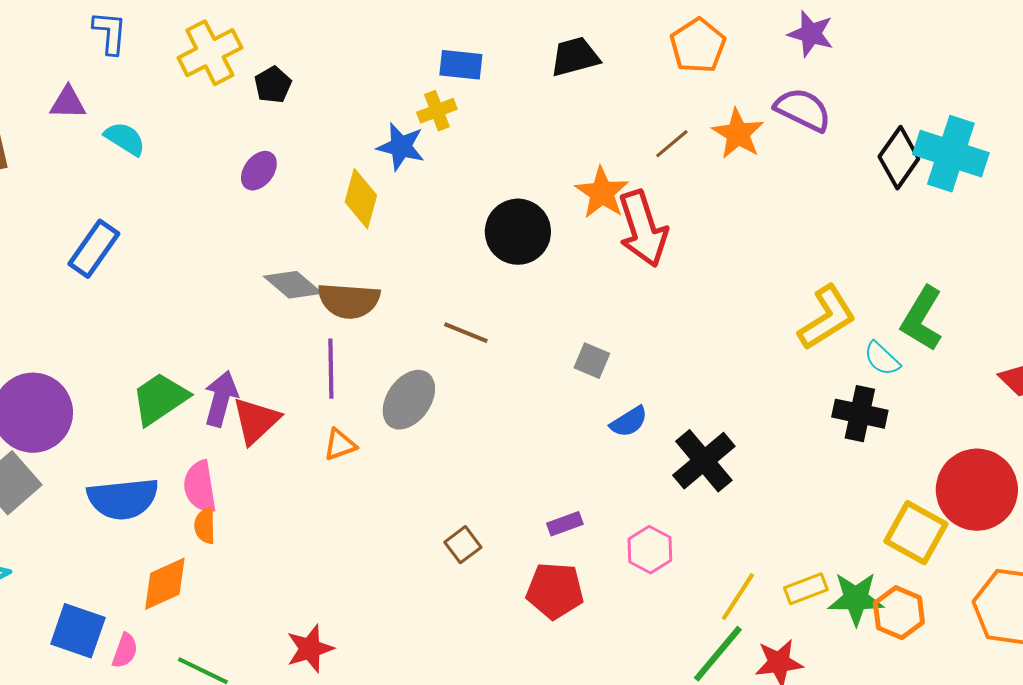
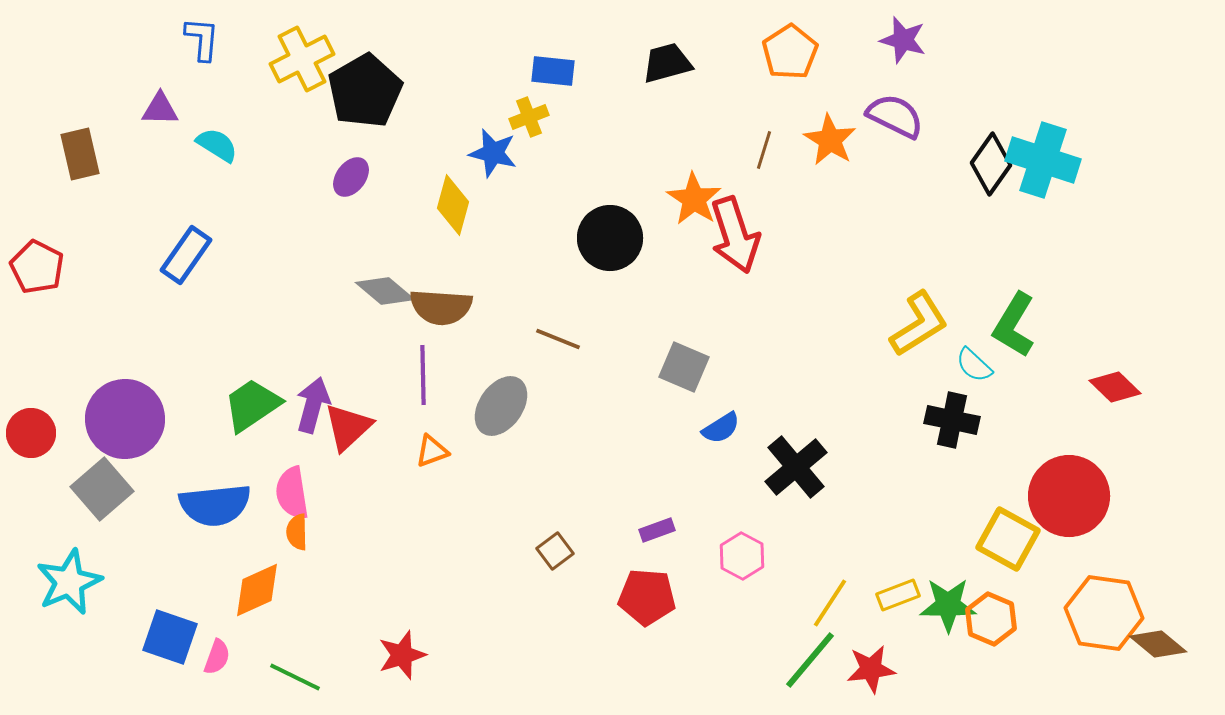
black pentagon: (273, 85) -> (365, 91), size x2.0
brown line: (672, 144) -> (764, 150), turned -33
gray square: (592, 361) -> (684, 367), size x1.4

